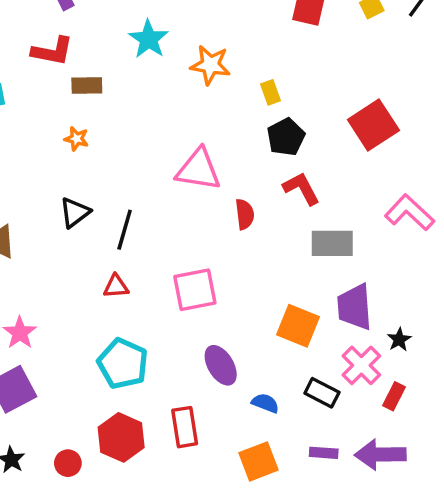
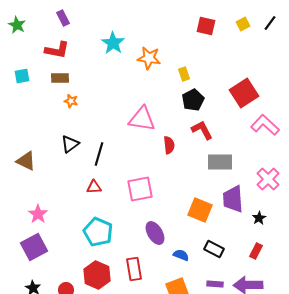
brown rectangle: (87, 85) -> (60, 78), moved
pink L-shape: (409, 213) -> (265, 125), moved
pink cross: (361, 365) -> (268, 179), moved

